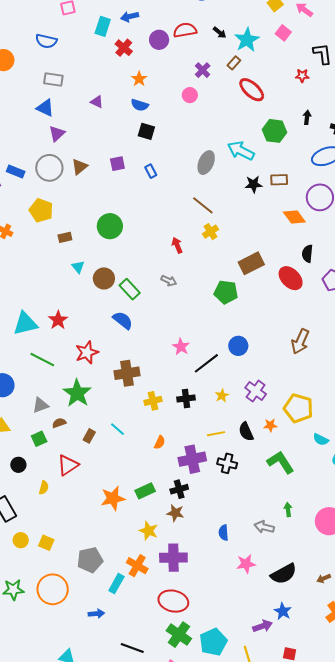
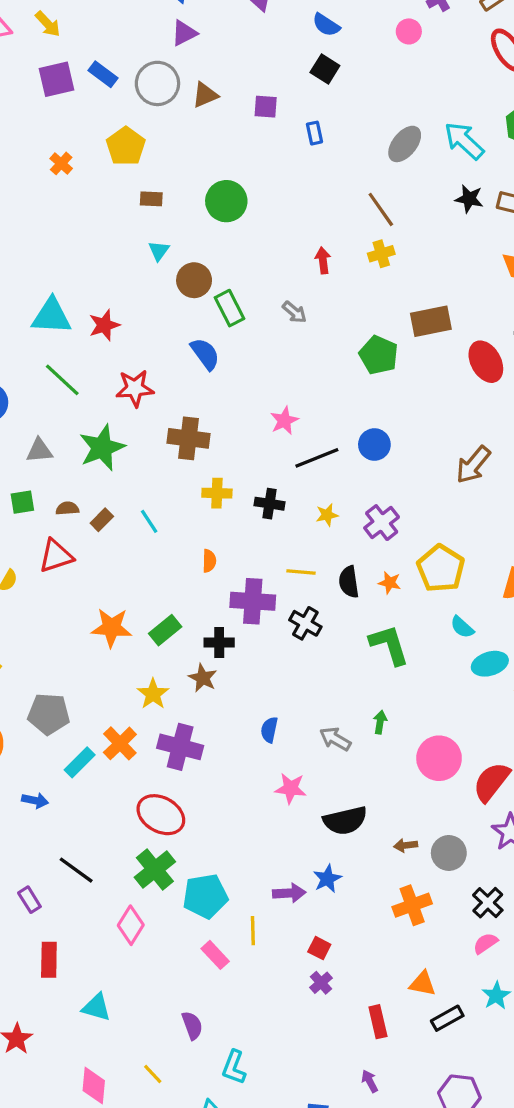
brown semicircle: (59, 423) -> (67, 508), moved
orange semicircle: (160, 442) -> (209, 561), turned -40
green rectangle: (145, 491) -> (165, 630), turned -30

